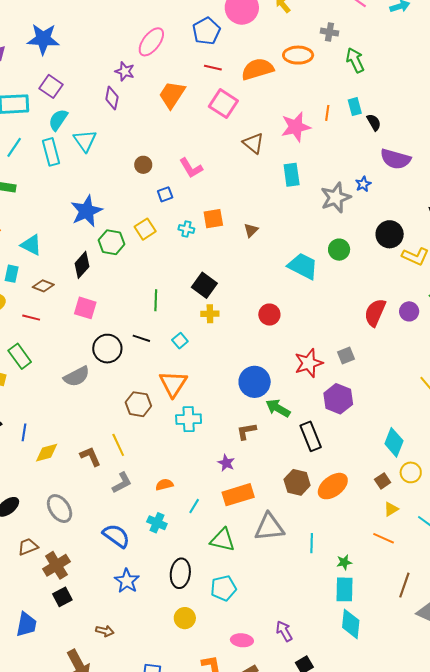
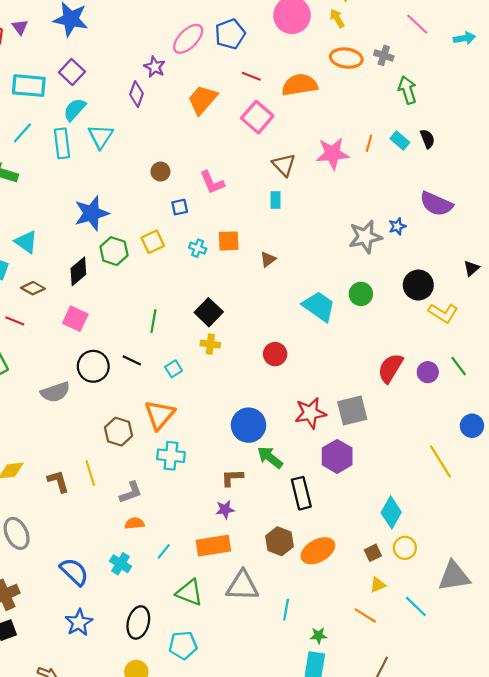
blue pentagon: (206, 31) -> (230, 34), moved
orange ellipse: (298, 55) -> (346, 58), moved
cyan rectangle: (355, 107) -> (400, 140), turned -42
black semicircle: (374, 122) -> (427, 139), moved
cyan rectangle: (292, 175) -> (276, 200), moved, size x0.7
gray square: (346, 355) -> (352, 410), size x1.6
purple star: (226, 463) -> (225, 509), moved, turned 30
gray L-shape: (122, 483) -> (131, 492), moved

